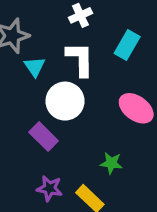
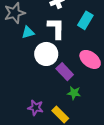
cyan triangle: (35, 67) -> (28, 32), turned 48
purple rectangle: (44, 136) -> (65, 72), moved

